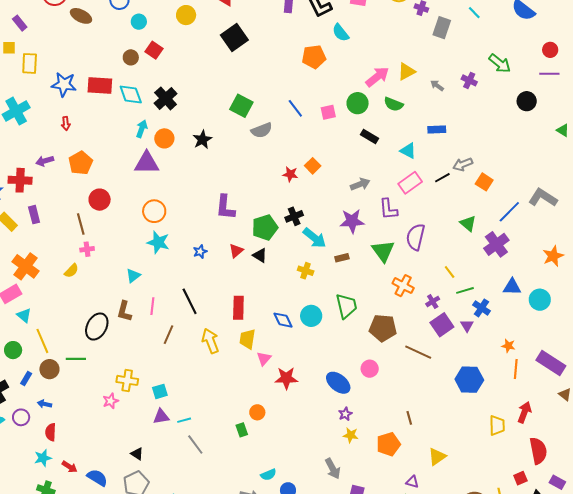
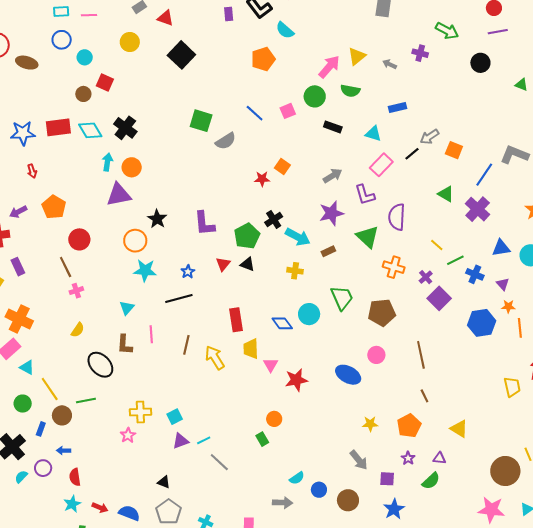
black star: (202, 140) -> (157, 219), moved
yellow semicircle: (71, 271) -> (78, 330), moved
black line: (190, 301) -> (179, 298), moved, turned -68
purple triangle: (467, 326) -> (503, 284), moved
black ellipse: (97, 327) -> (100, 365), turned -60
brown line: (169, 335) -> (186, 345), moved
brown line: (418, 352) -> (421, 355), moved, turned 64
blue hexagon: (469, 380) -> (482, 323), moved
purple star: (345, 414) -> (408, 458), moved
yellow triangle: (437, 457) -> (459, 429), turned -42

